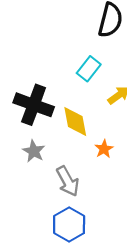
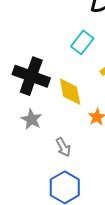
gray arrow: (68, 181) -> (63, 147), size x0.7

